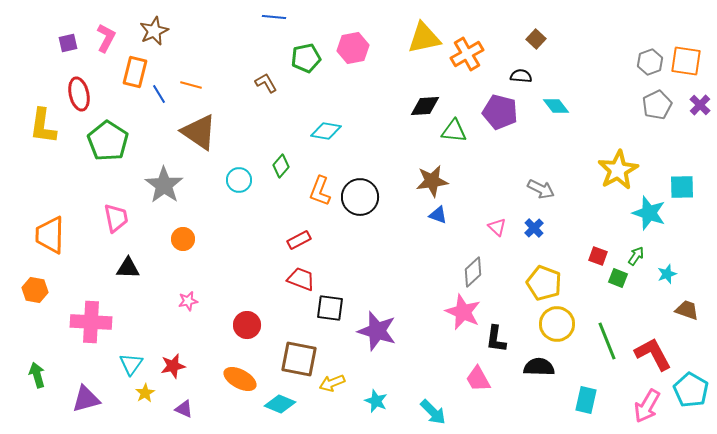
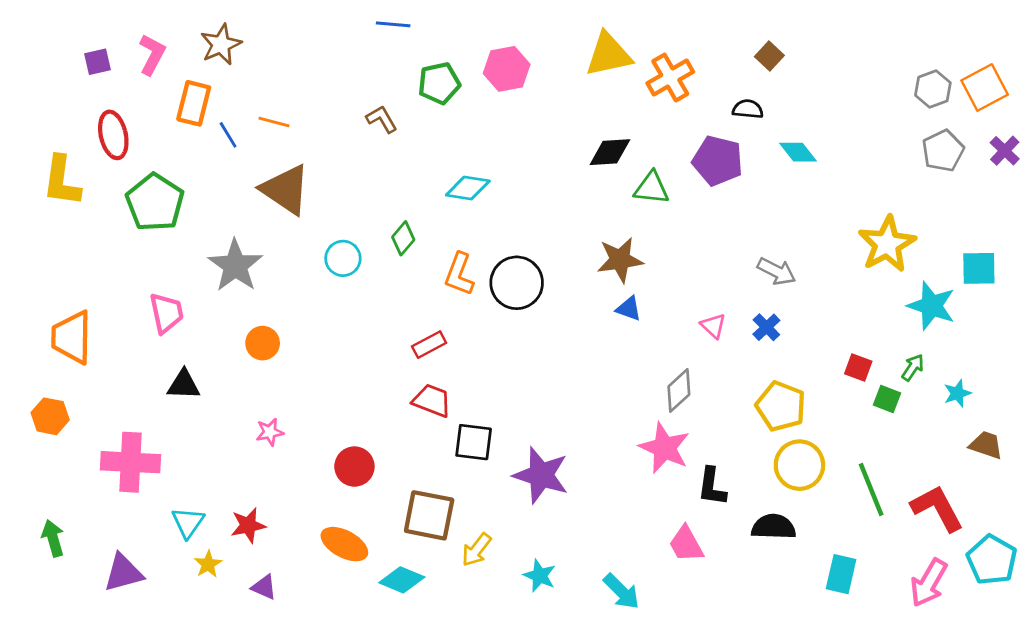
orange square: (686, 61) -> (985, 88), turned -36
yellow arrow: (332, 383) -> (476, 550), turned -30

